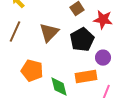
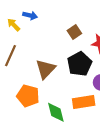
brown triangle: (49, 33) -> (46, 69), moved

